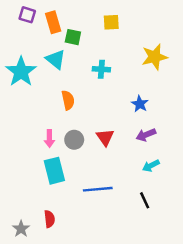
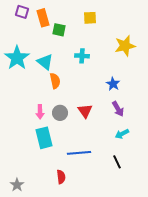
cyan triangle: (56, 59) -> (45, 62), moved
purple arrow: (146, 135) -> (118, 109), turned -98
red semicircle: (49, 219) -> (61, 177), moved

